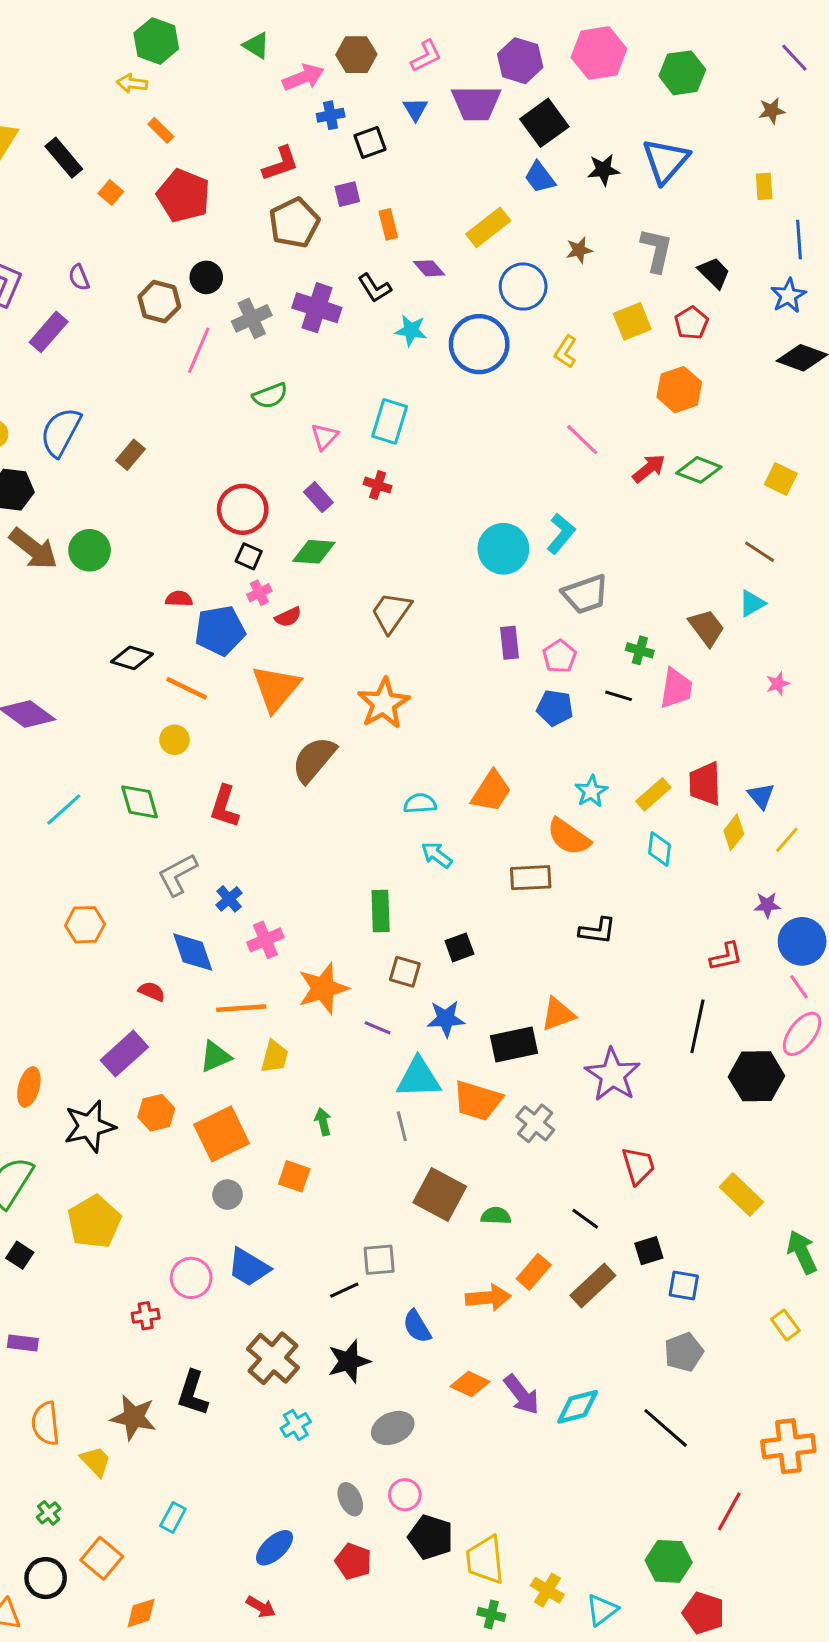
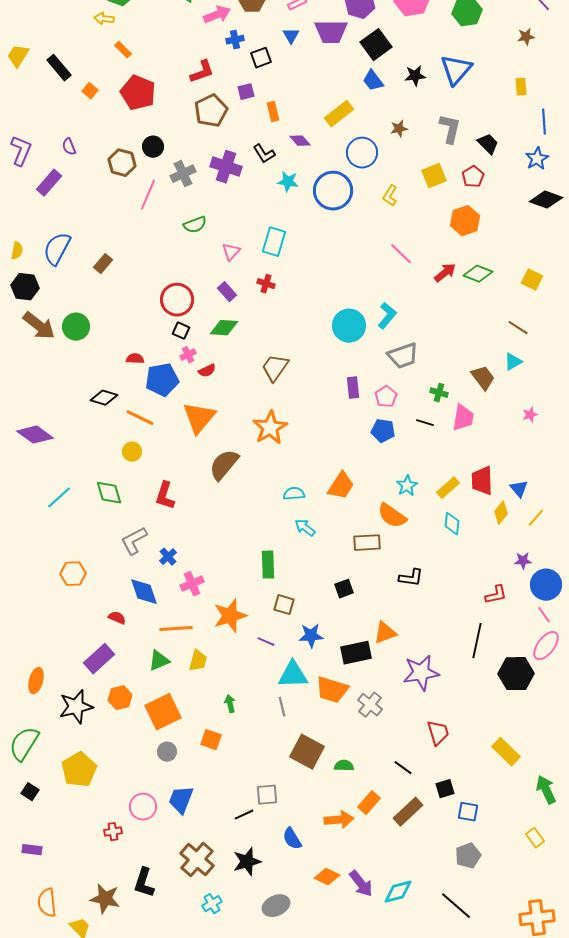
black square: (459, 947) -> (344, 589), moved
purple star: (613, 1075) -> (421, 673), turned 30
blue trapezoid: (249, 1267) -> (181, 800), turned 80

